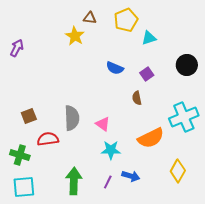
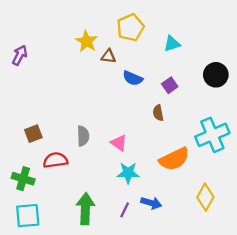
brown triangle: (90, 18) -> (108, 56), moved
yellow pentagon: (126, 20) -> (130, 27), moved
gray semicircle: (72, 118) -> (83, 136), size x0.7

